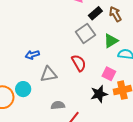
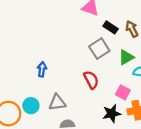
black rectangle: (95, 13) -> (111, 27), turned 72
blue arrow: (32, 55) -> (42, 69), turned 112
gray triangle: (49, 74) -> (57, 102), moved

